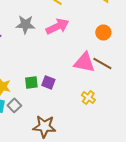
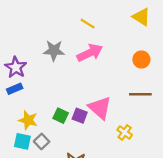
pink triangle: (84, 62) -> (100, 108), moved, turned 30
brown line: (102, 63) -> (140, 94), turned -30
green square: (31, 82) -> (61, 116), turned 32

